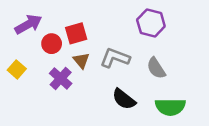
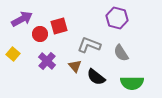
brown triangle: (81, 60) -> (75, 66), moved

